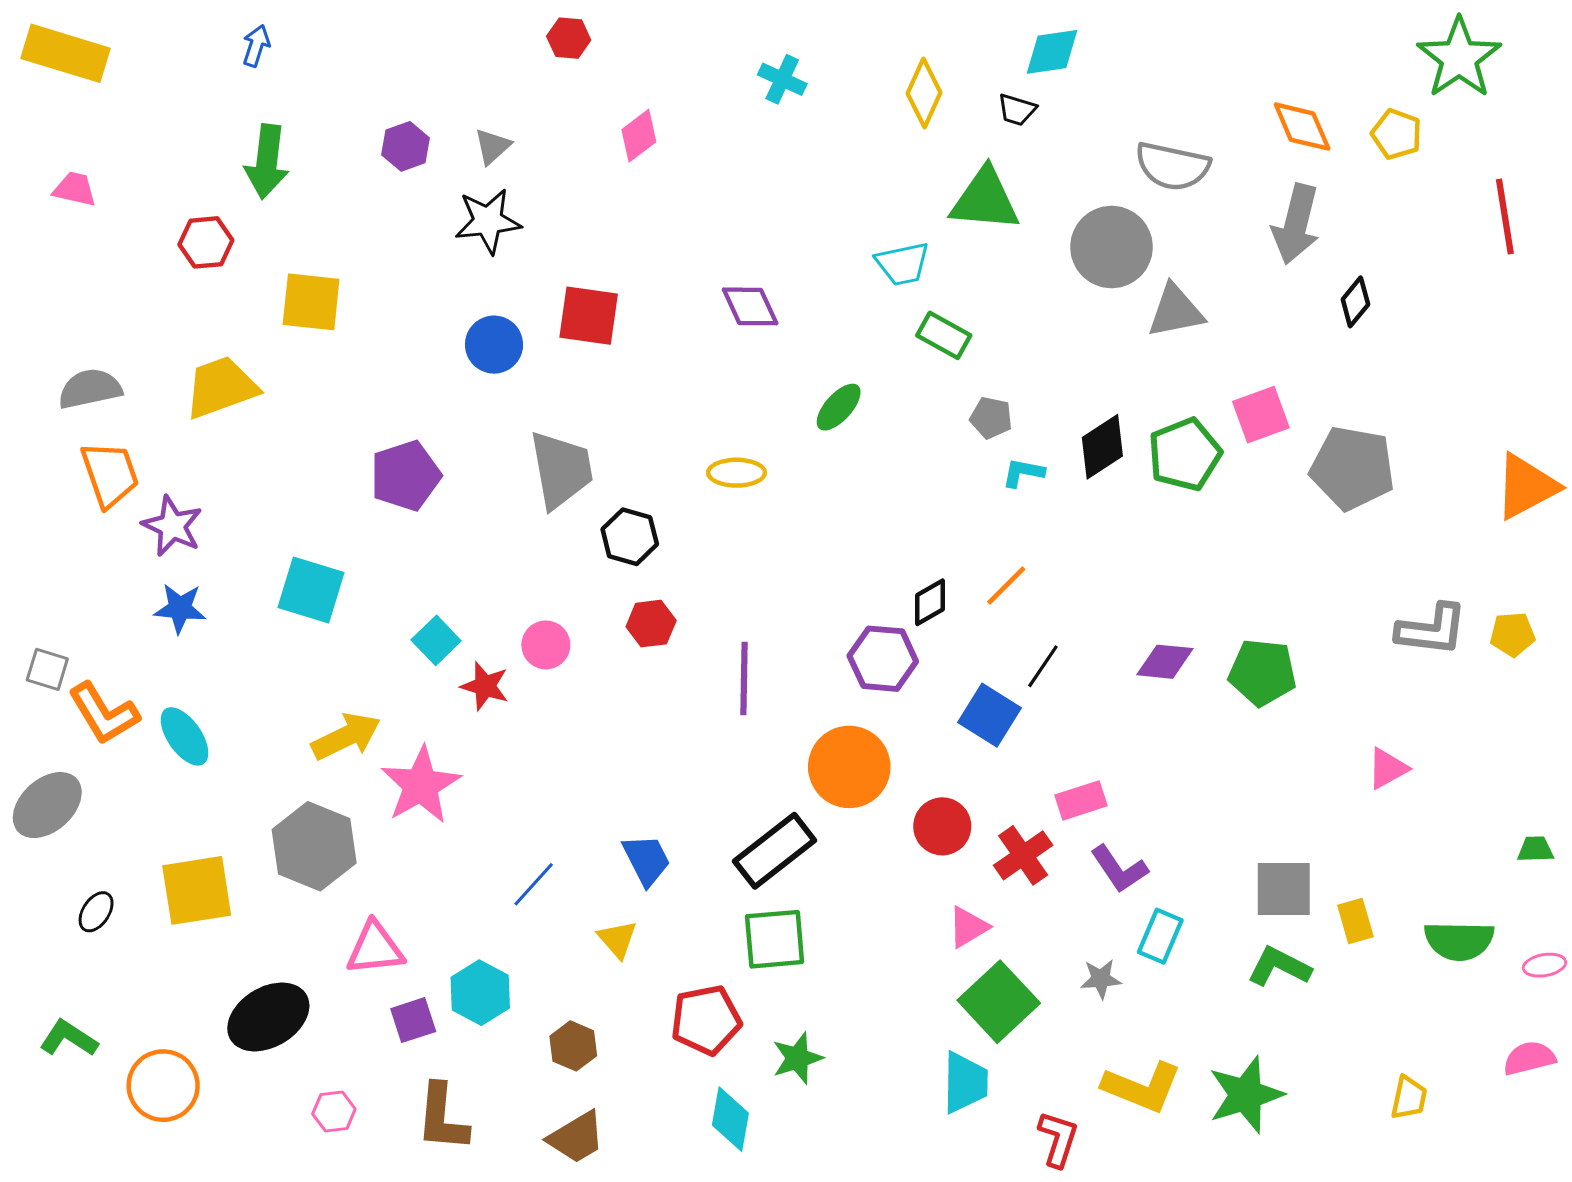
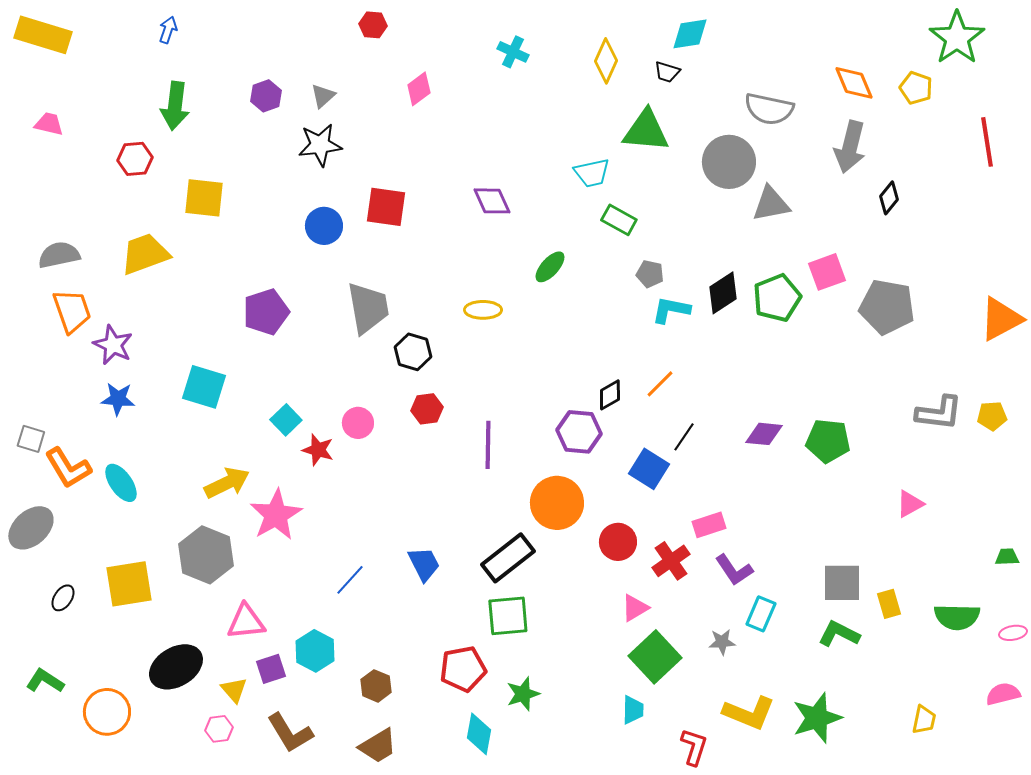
cyan L-shape: (1023, 473) -> (671, 310), size x1.4
yellow triangle: (618, 939) -> (234, 690), moved
cyan trapezoid: (965, 1083) -> (633, 710), size x0.7
brown L-shape: (442, 1118) -> (290, 733), turned -36

